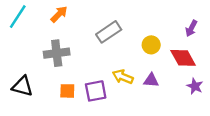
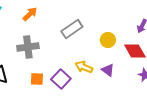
purple triangle: (151, 80) -> (108, 70), turned 32
purple square: (96, 91) -> (61, 79), turned -36

